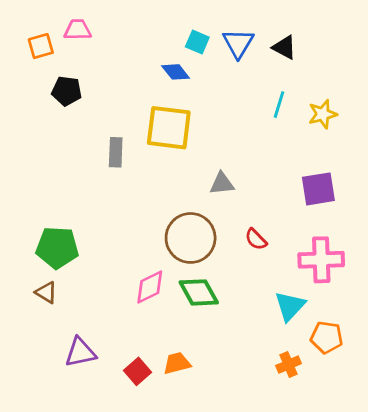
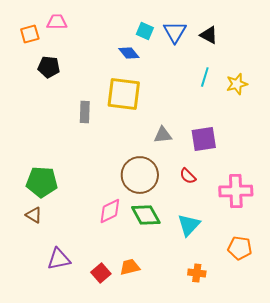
purple square: (318, 189) -> (204, 139), moved
cyan triangle: (290, 306) -> (189, 225), moved
orange cross: (289, 365) -> (197, 273), moved, turned 30

